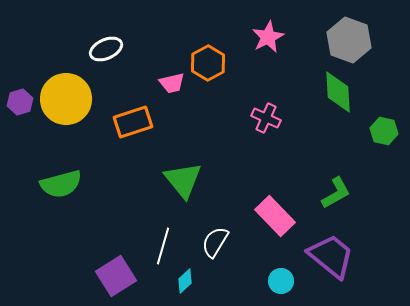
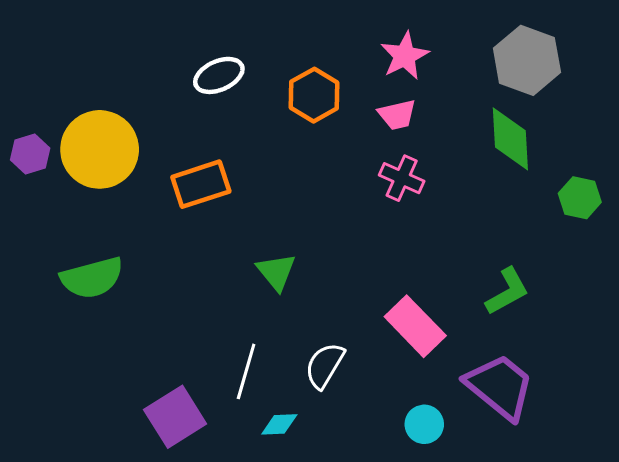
white ellipse: (106, 49) -> (219, 75), moved
pink trapezoid: (172, 83) -> (397, 115), moved
green triangle: (183, 180) -> (276, 272), size x0.7
cyan diamond: (185, 281) -> (279, 424), turned 40

